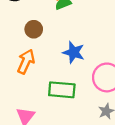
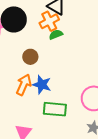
blue star: (74, 52) -> (42, 85), moved

